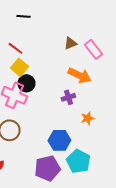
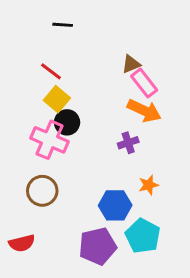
pink rectangle: (93, 49) -> (144, 83), moved
orange star: (87, 118) -> (149, 185), moved

